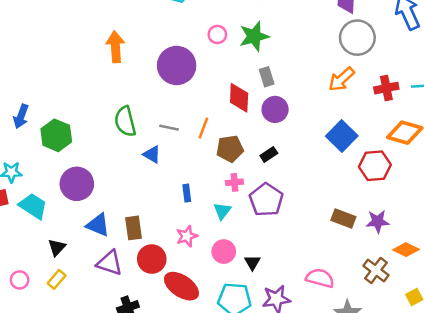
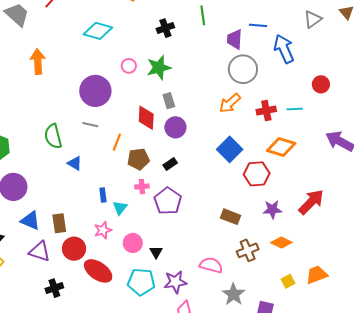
orange arrow: (115, 47) -> (38, 62), moved
gray line: (169, 128) -> (90, 125), moved
cyan triangle: (222, 211) -> (120, 208), moved
purple star: (378, 221) -> (272, 209), moved
brown cross: (376, 270) -> (248, 250), moved, turned 30

